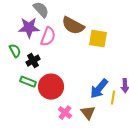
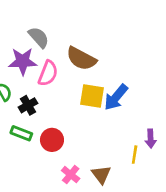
yellow square: (98, 39) -> (92, 96), moved
red circle: (51, 87) -> (52, 140), size x0.7
blue arrow: (99, 89) -> (116, 97), moved

